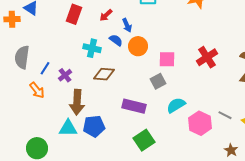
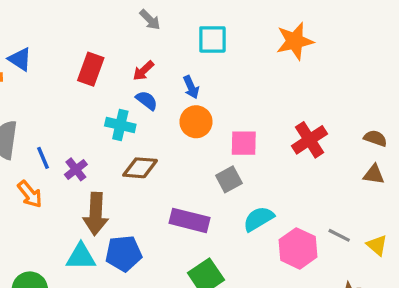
blue arrow: (127, 25) -> (191, 87), moved
blue semicircle: (116, 40) -> (147, 100), moved
blue line: (45, 68) -> (43, 158), turned -56

